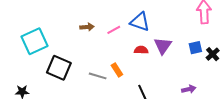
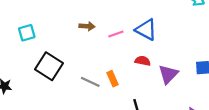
cyan square: (35, 41) -> (27, 33), size x0.6
purple triangle: (163, 46) -> (168, 74), moved

